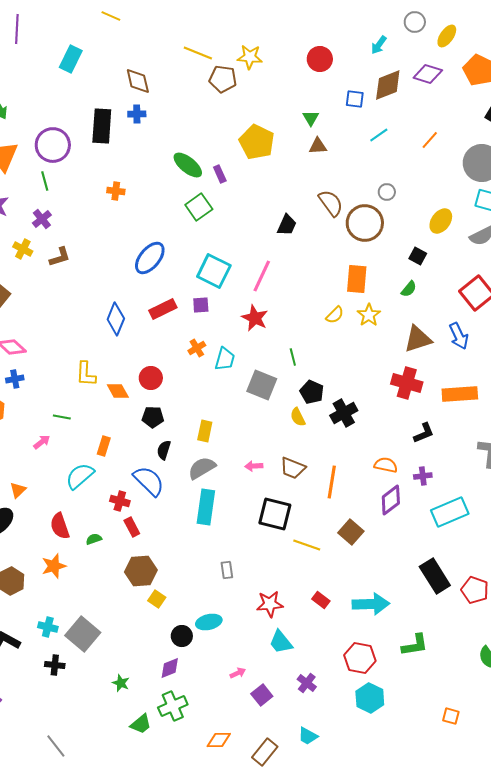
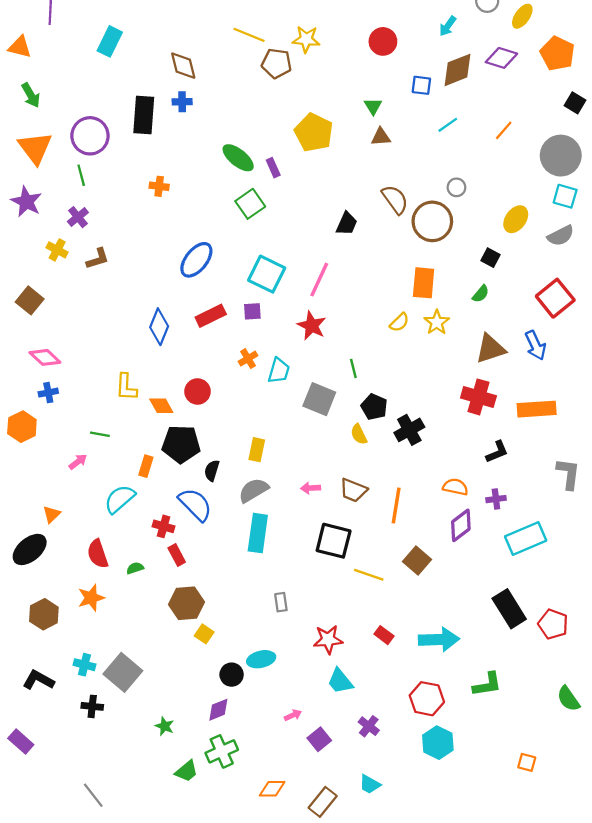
black pentagon: (153, 417) -> (181, 444), moved, size x1.6

